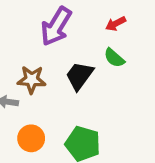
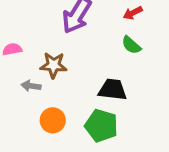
black trapezoid: (79, 76) -> (113, 90), moved, turned 60

